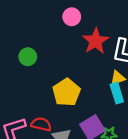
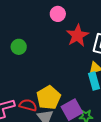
yellow pentagon: (66, 92) -> (49, 98), moved

